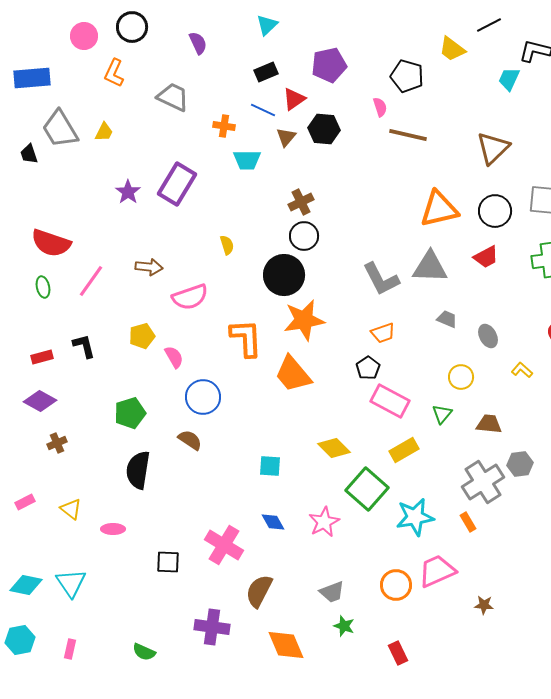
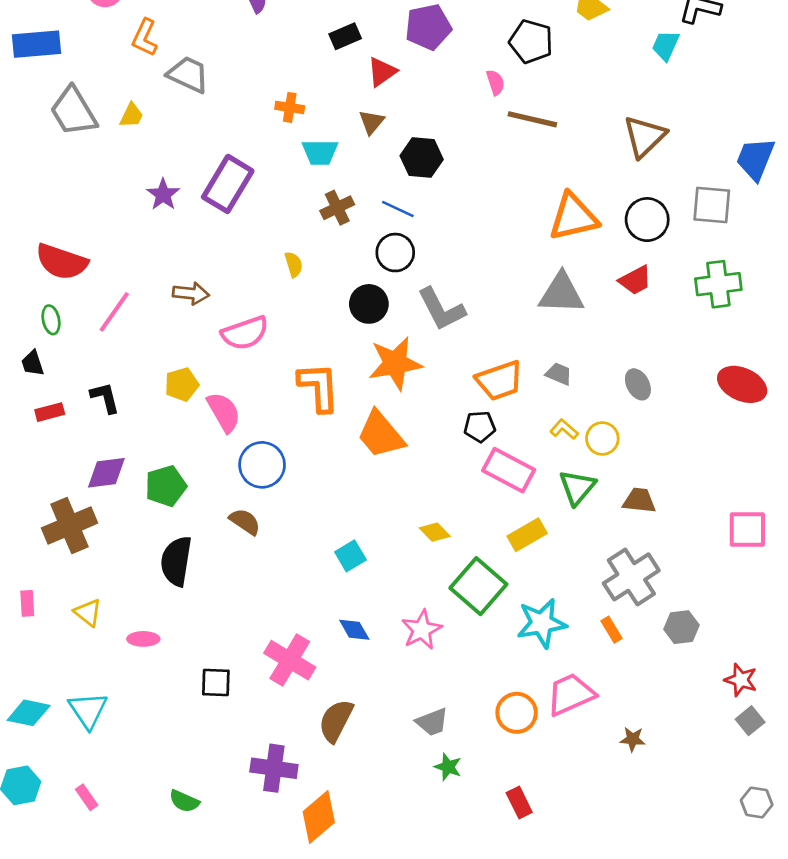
gray trapezoid: (173, 97) -> (188, 74), moved
blue line: (263, 110) -> (398, 209), moved
black hexagon: (324, 129) -> (422, 158), moved
black trapezoid: (29, 154) -> (33, 363), moved
brown cross: (301, 202) -> (337, 208), moved
black circle: (284, 275) -> (369, 304), size x0.7
gray L-shape: (381, 279) -> (441, 309), moved
gray trapezoid: (447, 319) -> (559, 374), moved
orange trapezoid: (383, 333) -> (499, 380), size x1.5
pink semicircle: (174, 357) -> (224, 412), size x1.4
black pentagon: (368, 368) -> (480, 427), turned 30
yellow L-shape: (522, 370) -> (564, 429), moved
purple diamond: (40, 401) -> (106, 473), moved, turned -36
green triangle: (442, 414) -> (577, 487), size x1.4
brown cross: (57, 443) -> (69, 526), size x2.0
yellow diamond: (334, 448) -> (435, 532), size x0.7
gray hexagon: (520, 464) -> (681, 627), moved
cyan square: (270, 466) -> (350, 556), turned -35
pink rectangle: (25, 502) -> (27, 603), turned -66
orange diamond: (286, 645) -> (319, 817), moved, turned 72
pink rectangle: (70, 649) -> (87, 797), turned -48

